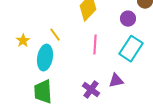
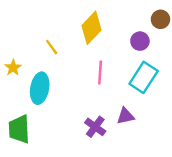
yellow line: (55, 35) -> (52, 47), moved
green trapezoid: (43, 92) -> (19, 129), moved

